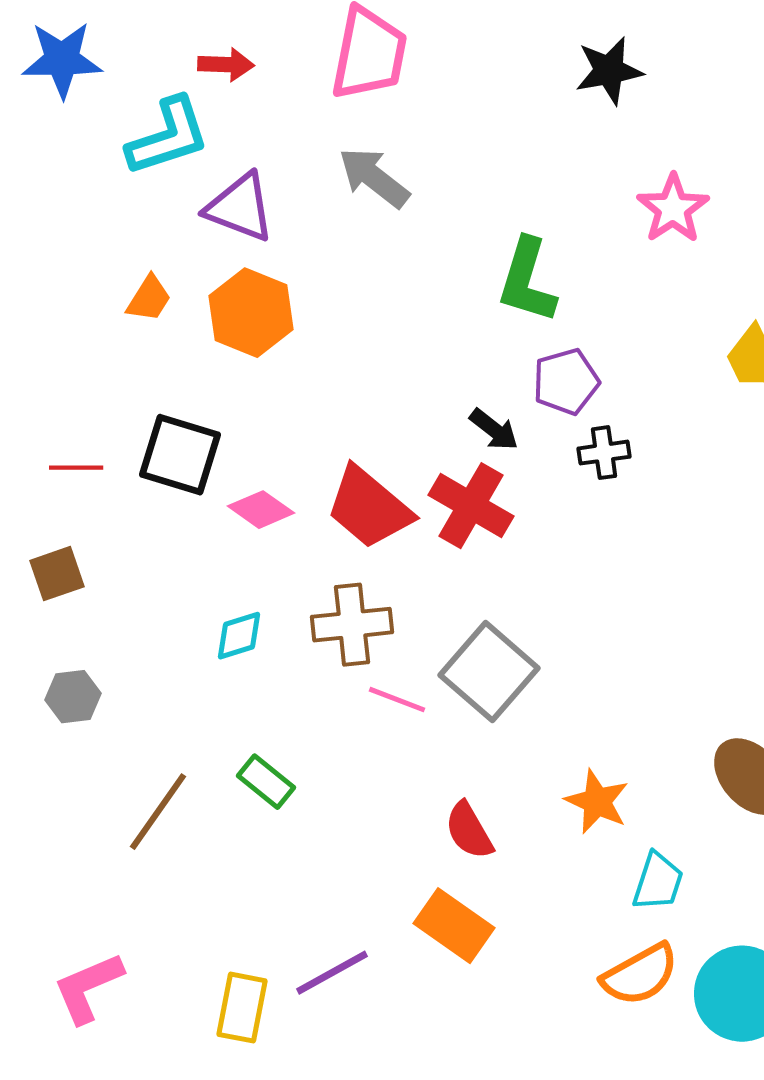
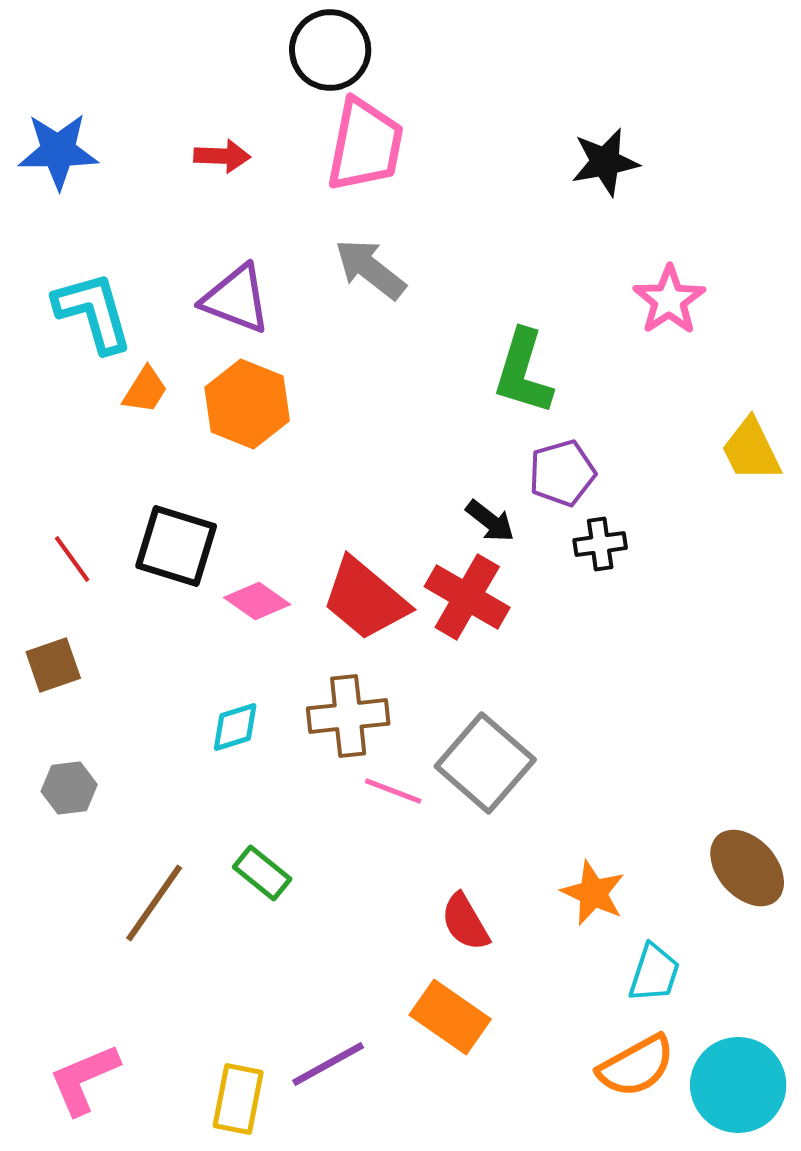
cyan L-shape: (168, 137) -> (93, 312), moved, turned -88
red line: (76, 468) -> (72, 559), turned 54

